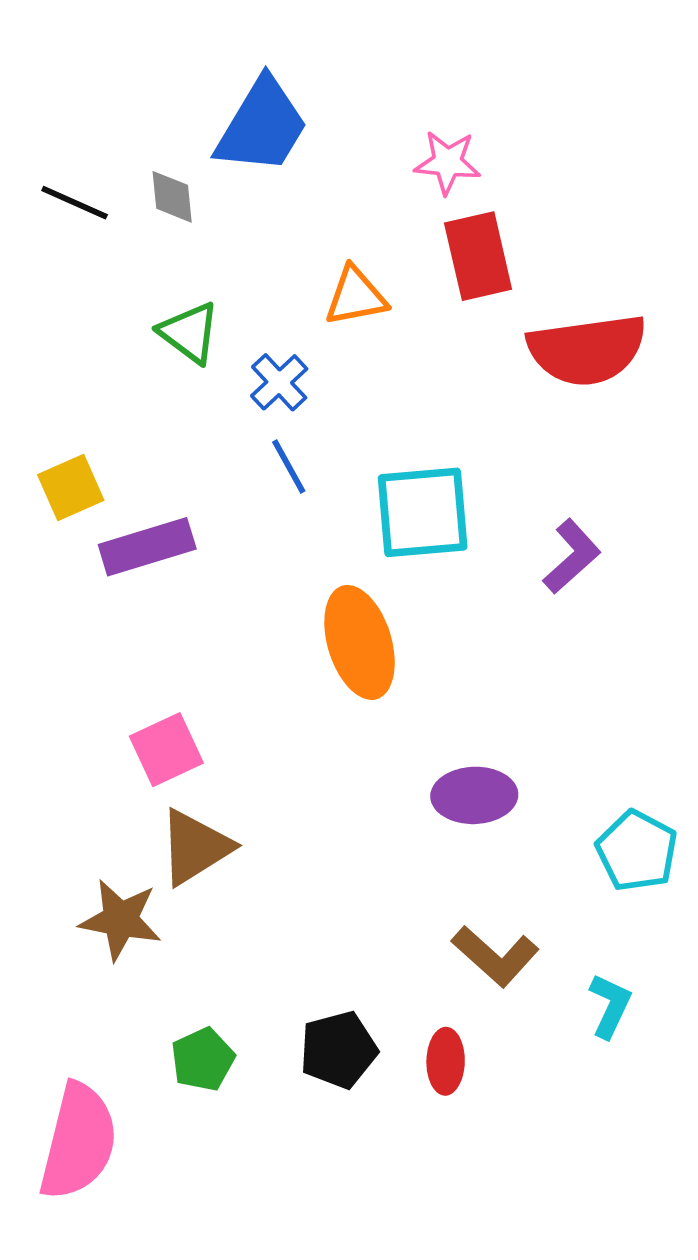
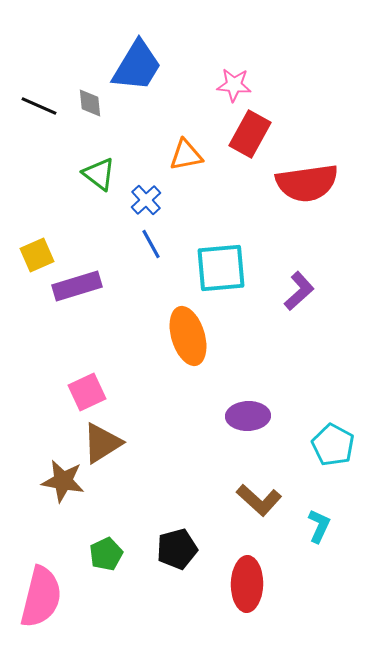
red rectangle: (478, 256) -> (250, 134), turned 42
red ellipse: (446, 1061) -> (247, 584), moved, size x1.6

